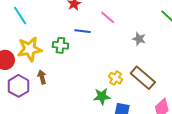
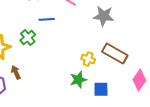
gray star: (139, 39) -> (104, 16), size x1.5
green cross: (60, 45) -> (28, 38), turned -35

